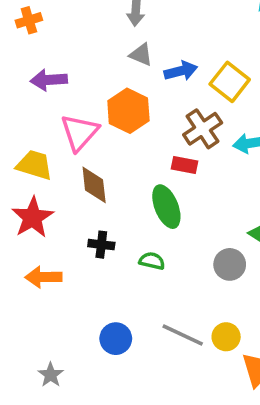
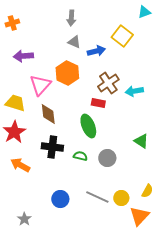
yellow square: (230, 82) -> (122, 36), moved
black cross: (101, 245) -> (52, 147), size x1.5
gray circle: (230, 264) -> (107, 158), moved
orange arrow: (43, 277) -> (20, 165), turned 30

